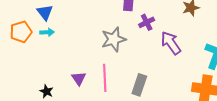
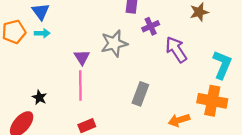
purple triangle: (79, 78) -> (82, 57), moved
pink line: (105, 78) -> (80, 86), moved

